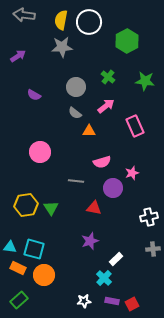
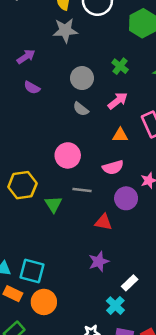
purple arrow: (18, 56) -> (26, 57), moved
orange triangle: (89, 131) -> (120, 135), moved
pink circle: (40, 152) -> (68, 155), moved
yellow hexagon: (26, 205) -> (22, 185), moved
green triangle: (51, 208) -> (53, 204), moved

